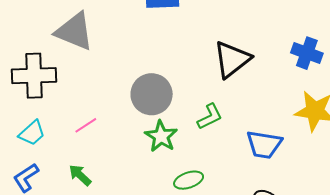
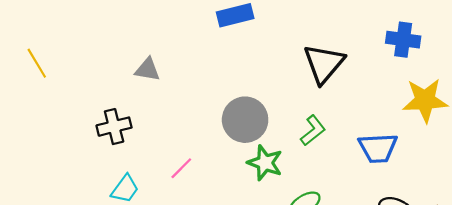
gray triangle: (74, 31) -> (147, 70), size x0.6
black cross: (34, 76) -> (114, 127), size x0.7

